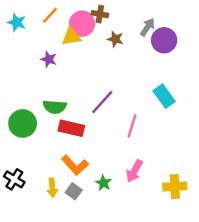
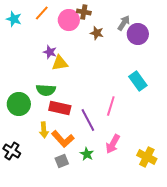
yellow triangle: (71, 37) -> (60, 63), moved
purple star: (49, 59) -> (50, 52), moved
purple line: (102, 102) -> (88, 120), moved, turned -70
yellow cross: (175, 186) -> (147, 157), turned 30
yellow arrow: (52, 188) -> (44, 130), moved
gray square: (74, 191) -> (62, 161), turned 32

